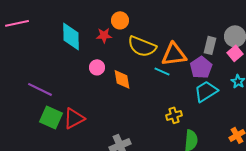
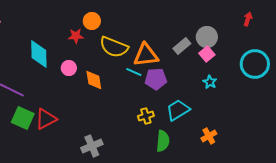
cyan diamond: (71, 36) -> (39, 54), moved
gray rectangle: (210, 45) -> (182, 46), turned 36
purple pentagon: (201, 67) -> (156, 79), moved, turned 30
cyan trapezoid: (206, 91) -> (178, 110), moved

